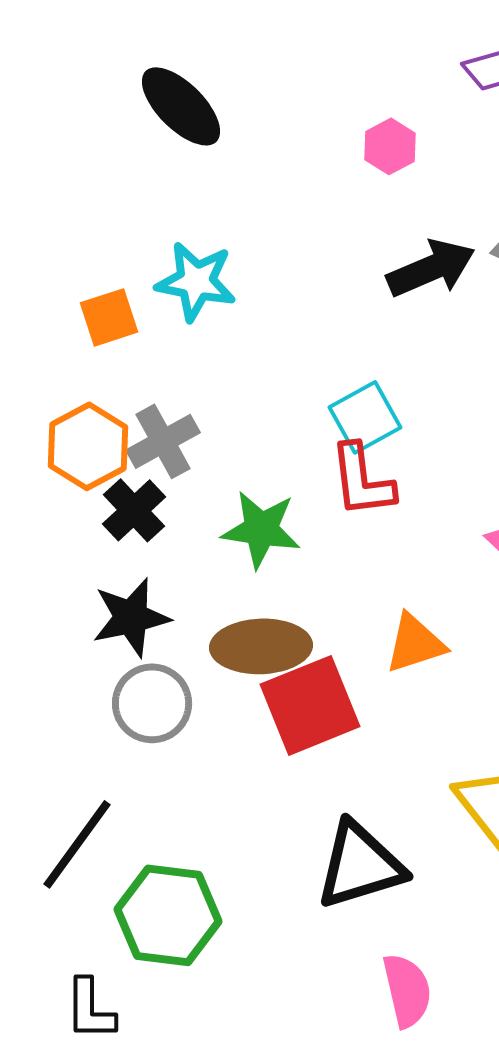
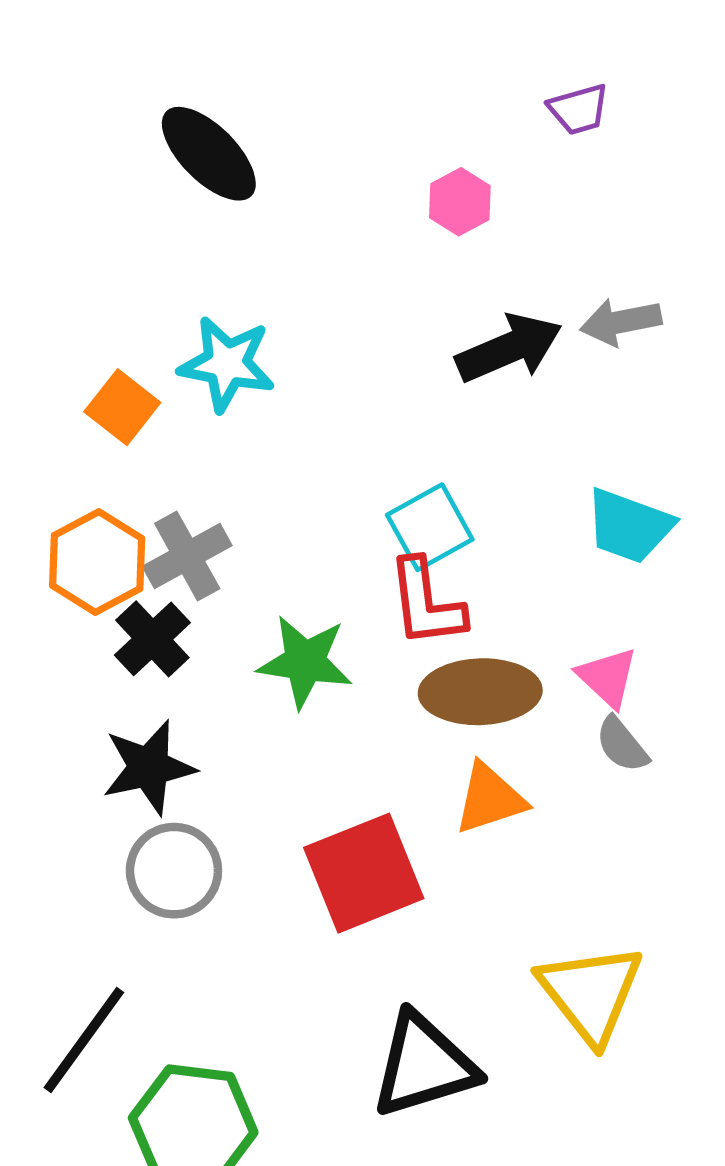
orange square: (109, 317) -> (122, 407), turned -34
brown ellipse: (261, 646) -> (480, 692), moved

